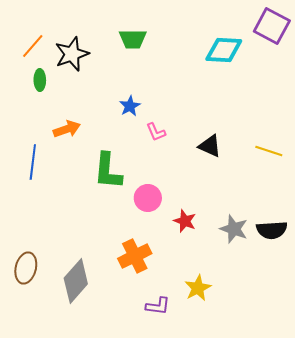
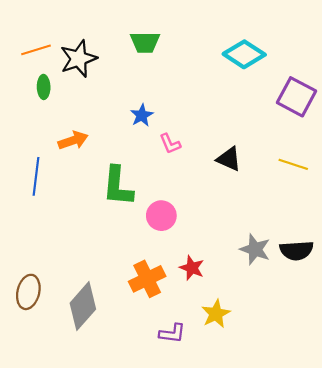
purple square: (272, 26) -> (297, 97), moved
orange line: (33, 46) -> (36, 50), turned 32
cyan diamond: (224, 50) -> (244, 54), turned 30
red star: (185, 221) -> (192, 268), moved

